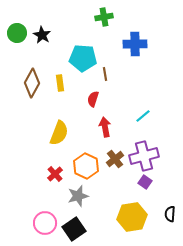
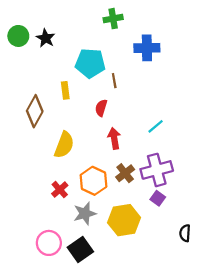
brown diamond: (32, 83) -> (35, 111), moved
yellow hexagon: (132, 217) -> (124, 220), moved

